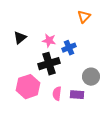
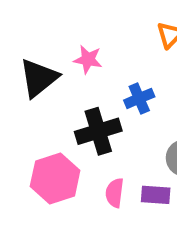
black triangle: (20, 38) -> (39, 78), size x1.5
pink star: (49, 41) -> (88, 59), moved

